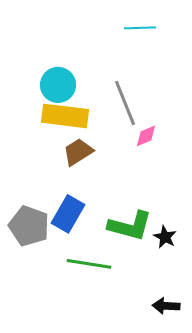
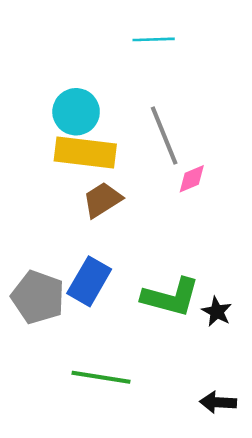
cyan line: (140, 28) -> (154, 39), moved
green line: (89, 264) -> (101, 377), moved

